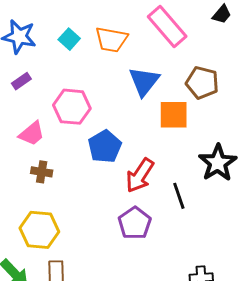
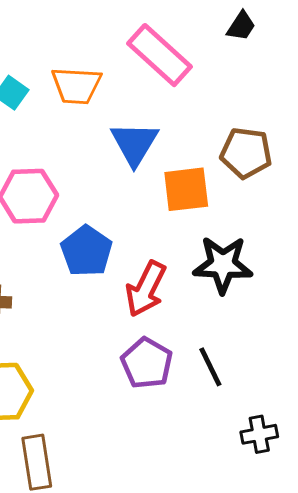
brown pentagon: (202, 83) -> (246, 153), moved
black star: (218, 163) -> (223, 265), moved, turned -30
black line: (179, 196) -> (210, 367), moved

